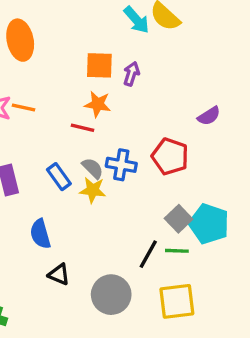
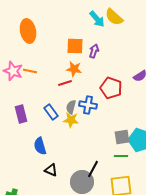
red line: (83, 128) -> (65, 83), turned -32
red pentagon: (170, 156) -> (111, 88), moved
gray semicircle: (93, 168) -> (71, 107), turned -120
gray square: (179, 219) -> (122, 137), turned 35
black line: (148, 254) -> (93, 169), moved

